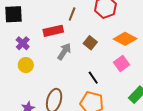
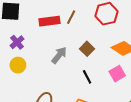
red rectangle: (53, 31) -> (49, 21), moved
black line: (93, 78) -> (87, 77), moved

